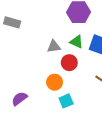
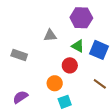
gray rectangle: (12, 22) -> (19, 55), moved
gray triangle: (54, 46) -> (50, 35), moved

